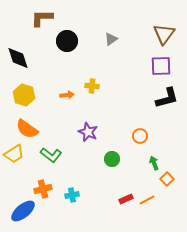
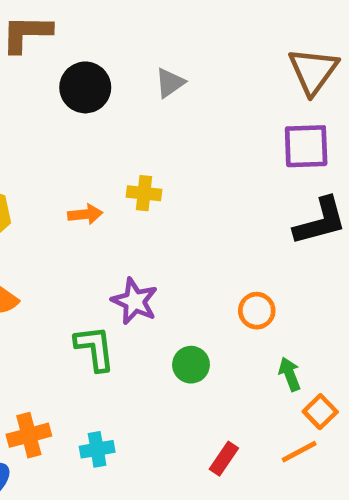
gray triangle: (111, 39) -> (170, 83), moved
green L-shape: (51, 155) -> (95, 348), moved, turned -135
red rectangle: (126, 199) -> (224, 459), turned -32
orange line: (147, 200) -> (299, 452), moved

